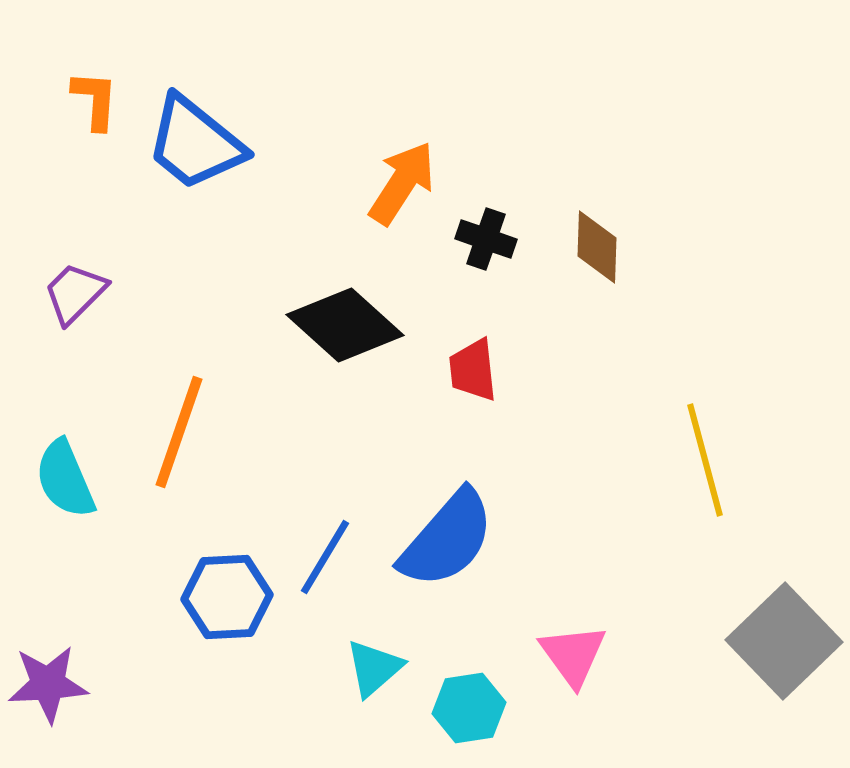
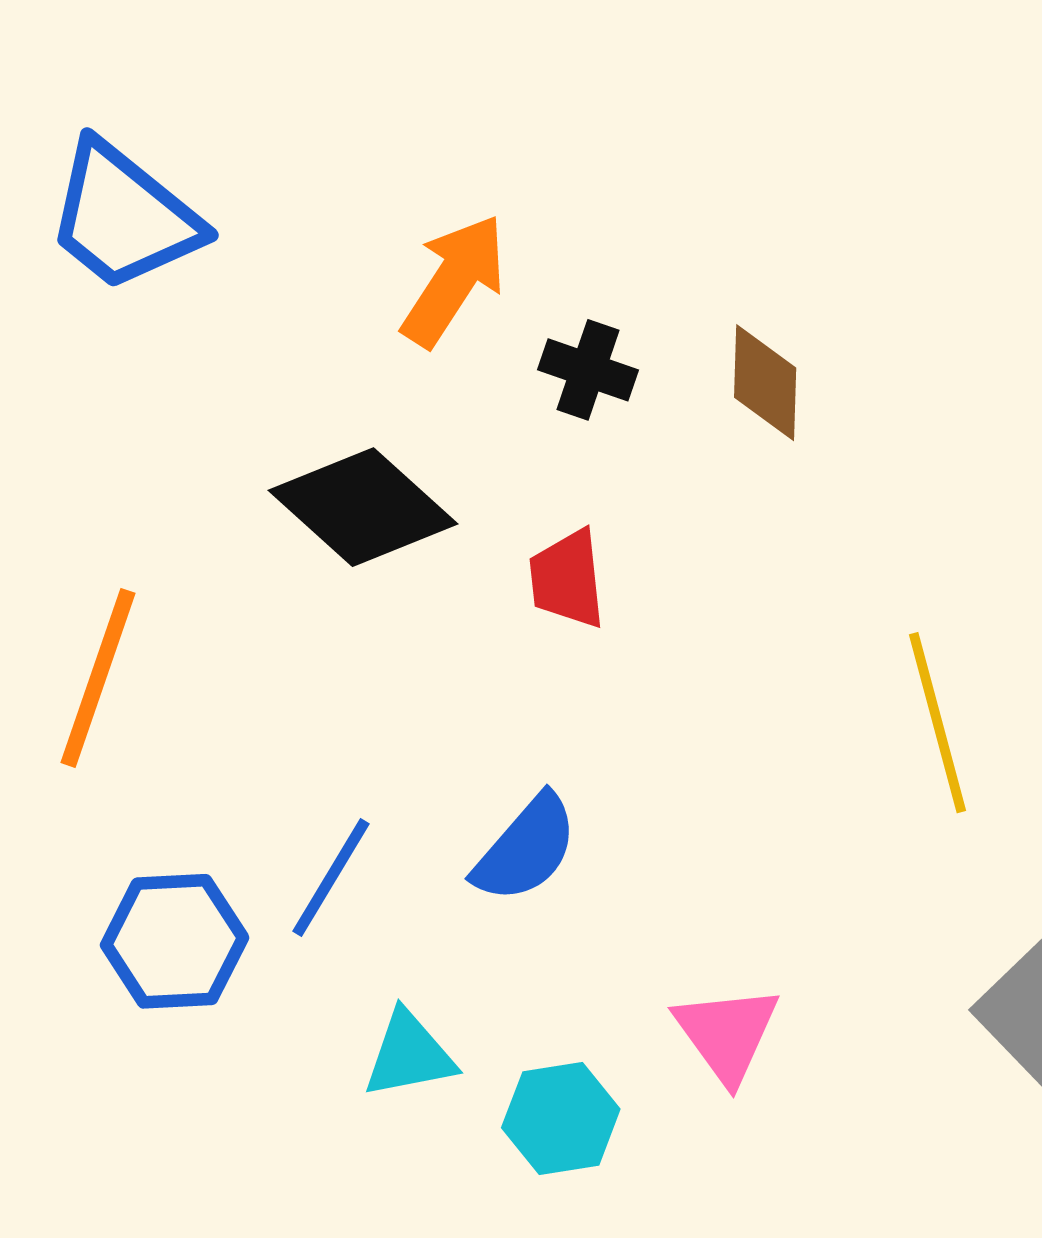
blue semicircle: (447, 539) -> (526, 849), size x0.7
cyan triangle: (374, 668) -> (409, 1055), turned 30

